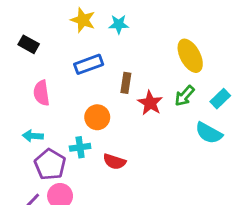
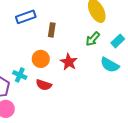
red star: (150, 103) -> (69, 62), moved
orange circle: (97, 117) -> (41, 59), moved
cyan cross: (80, 147) -> (20, 75), turned 32

